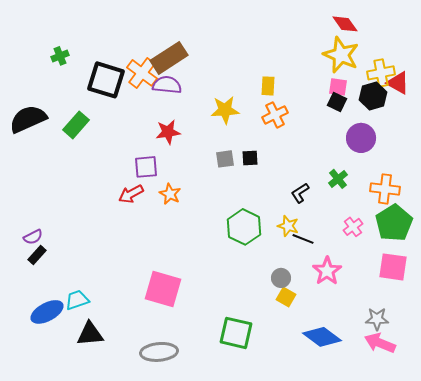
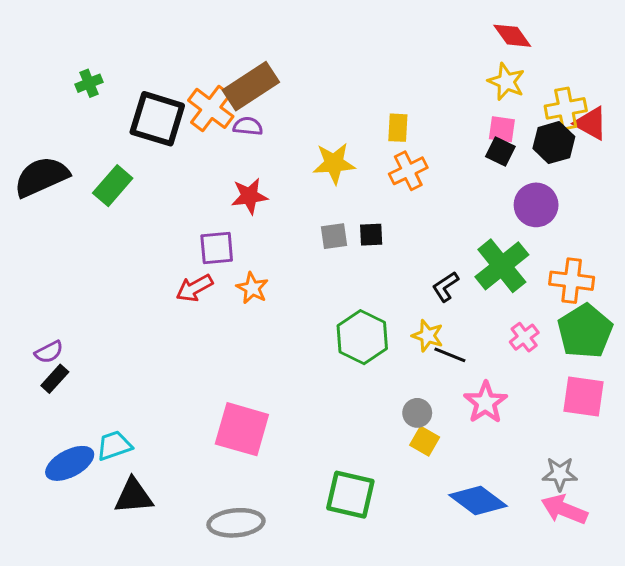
yellow star: (341, 55) -> (506, 82), size x0.7
purple semicircle: (167, 85) -> (248, 126), size x0.7
green cross: (338, 179) -> (502, 266), size x1.8

